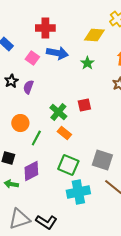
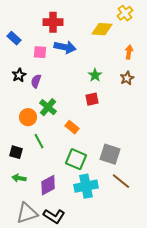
pink square: (32, 58) -> (40, 52), turned -32
green star: (87, 63) -> (95, 75), moved
green cross: (58, 112) -> (48, 107), moved
green line: (36, 138) -> (39, 141), moved, turned -56
purple diamond: (31, 171) -> (48, 185), moved

